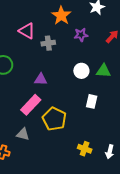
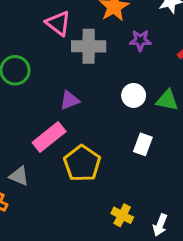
gray cross: (48, 43) -> (89, 46), size x1.5
purple triangle: (41, 79) -> (70, 100), turned -32
gray triangle: (23, 134) -> (19, 176), moved

